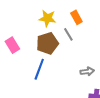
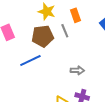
blue line: (39, 69) -> (30, 61), turned 35

